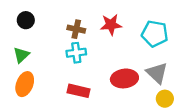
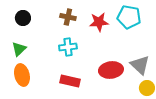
brown cross: (76, 29) -> (68, 17), moved
cyan pentagon: (155, 34) -> (129, 17), moved
orange ellipse: (25, 84) -> (22, 75), turned -35

